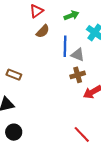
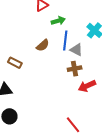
green arrow: (71, 15) -> (58, 21), moved
brown semicircle: (43, 31) -> (43, 45), moved

